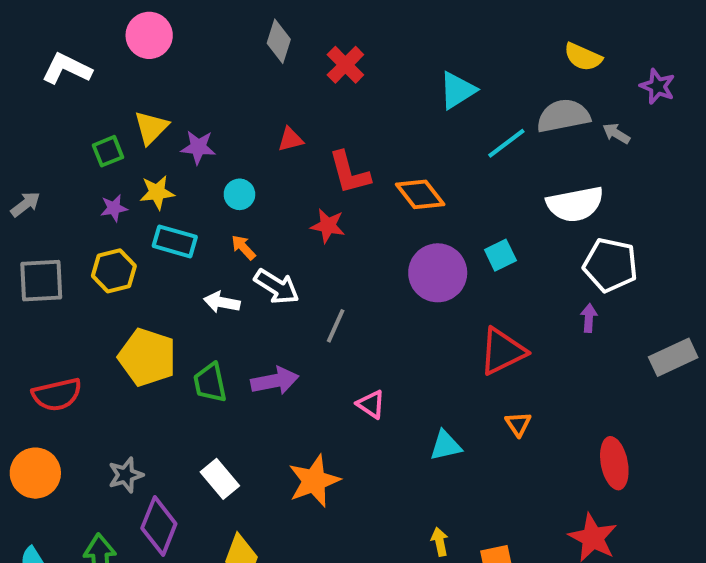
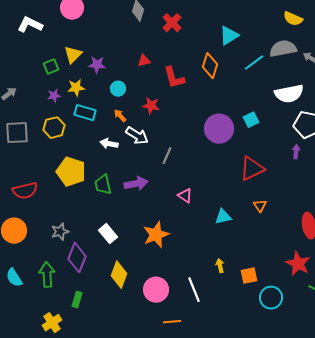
orange diamond: (420, 194) -> (210, 66), moved, turned 55
red star: (328, 226) -> (151, 106), moved

